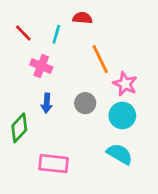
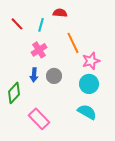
pink cross: (41, 66) -> (39, 50), moved, turned 35
pink star: (125, 84) -> (91, 61), turned 30
gray circle: (85, 103) -> (54, 76), moved
pink rectangle: (54, 164) -> (39, 119), turned 40

